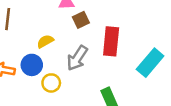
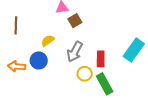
red rectangle: (111, 41) -> (101, 59), moved, size x0.7
yellow circle: (51, 83) -> (85, 74), moved

